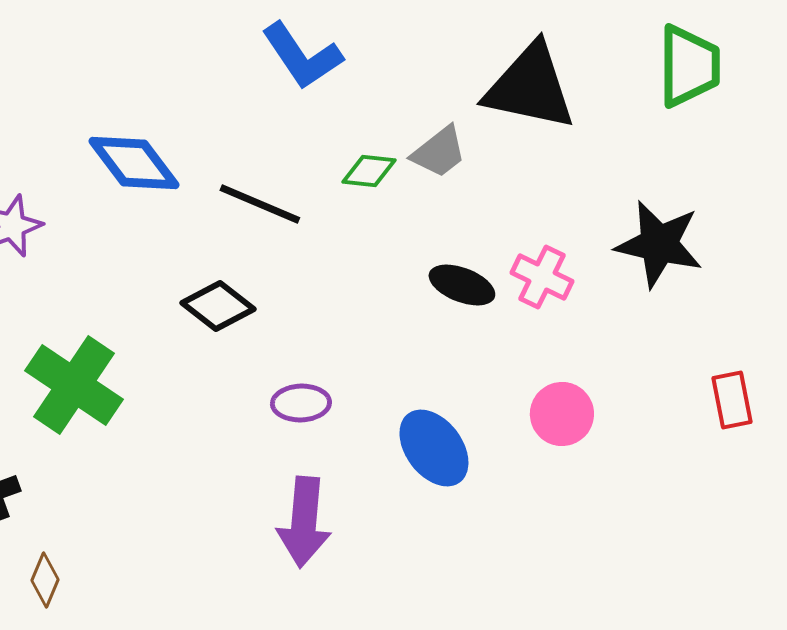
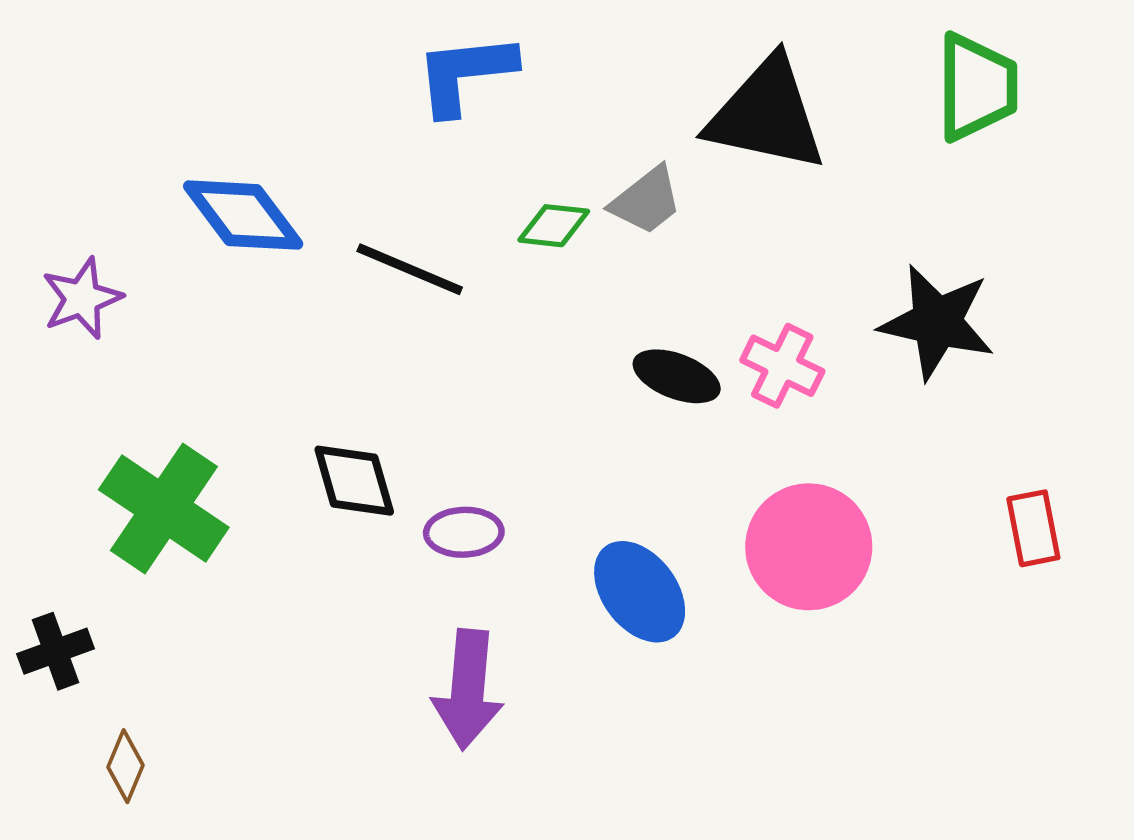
blue L-shape: (302, 56) -> (465, 74), turned 118
black diamond: (218, 306) -> (354, 481), moved, turned 36
pink circle: (562, 414) -> (809, 547), size x1.5

